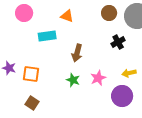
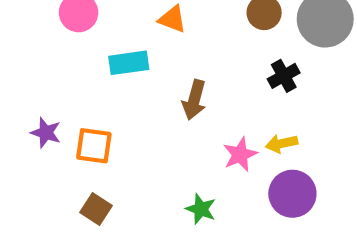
yellow arrow: (129, 73) -> (282, 144), moved
green star: (73, 80) -> (201, 209), moved

